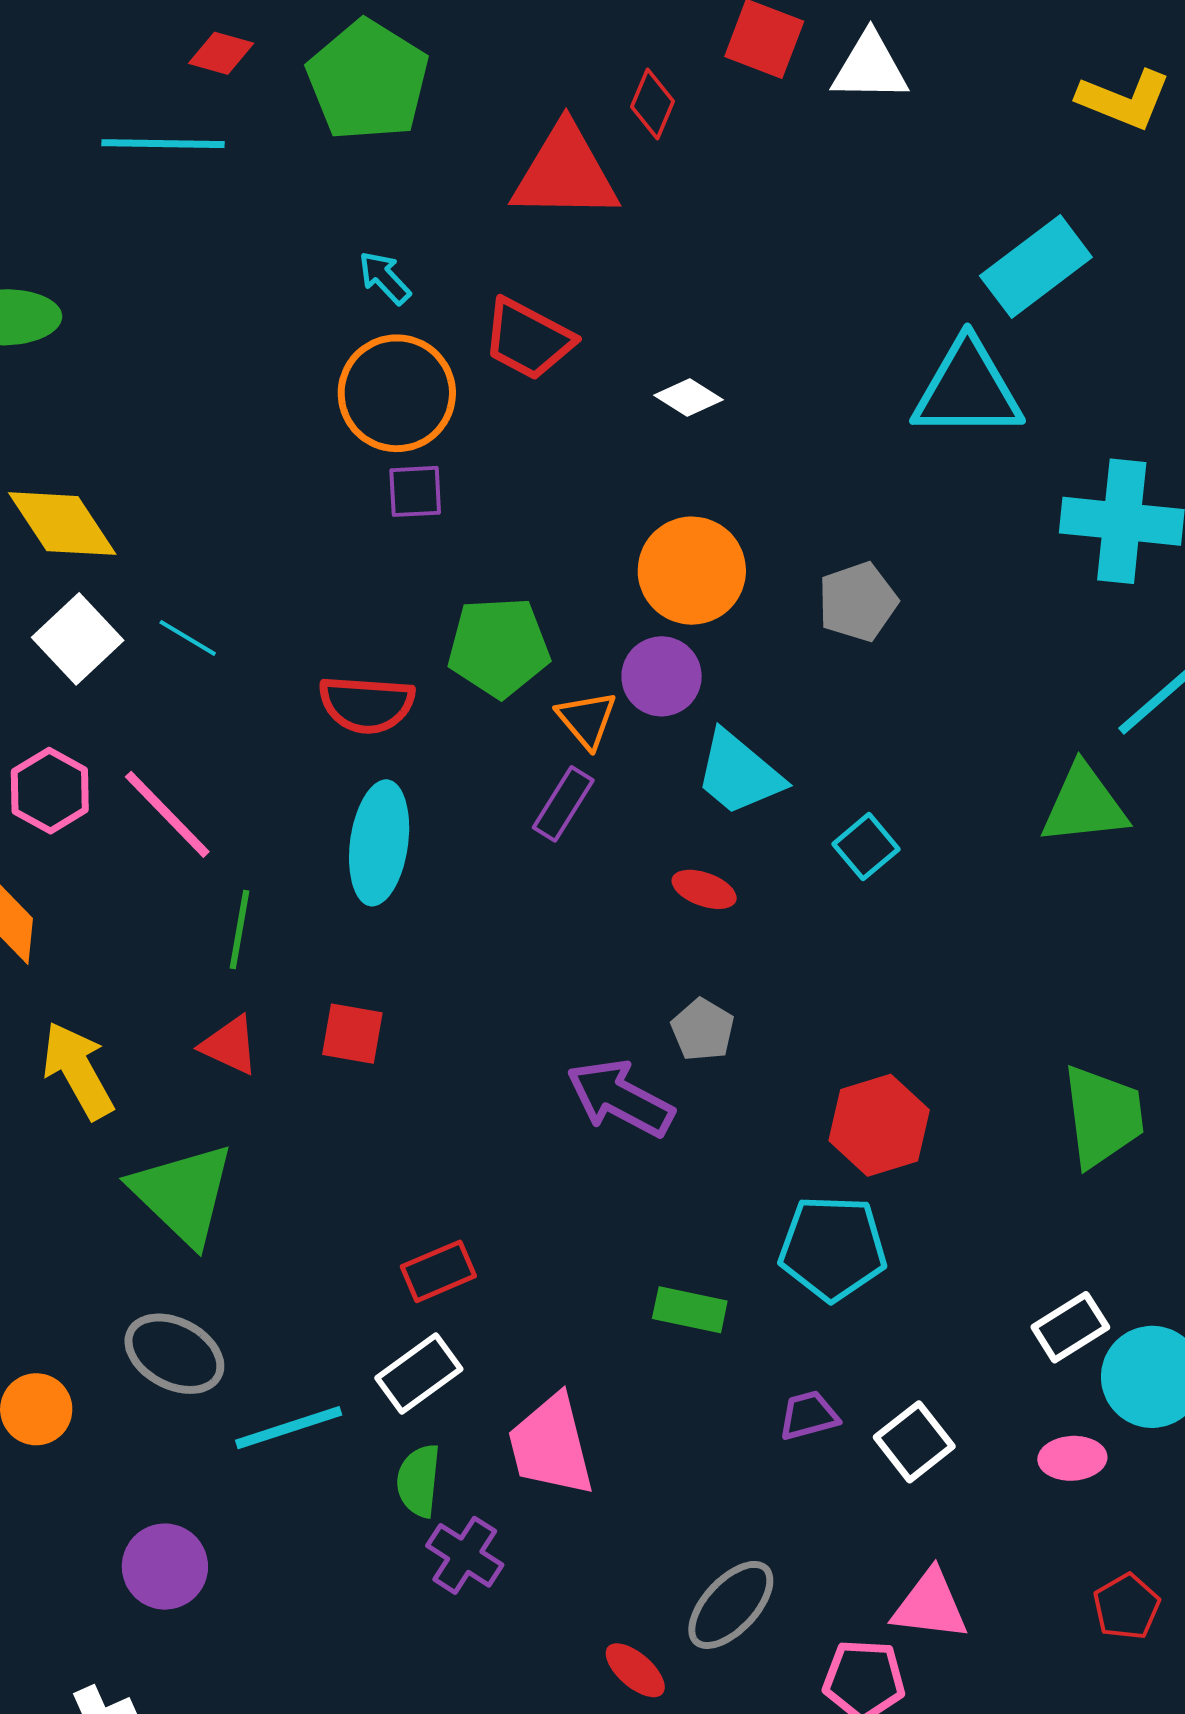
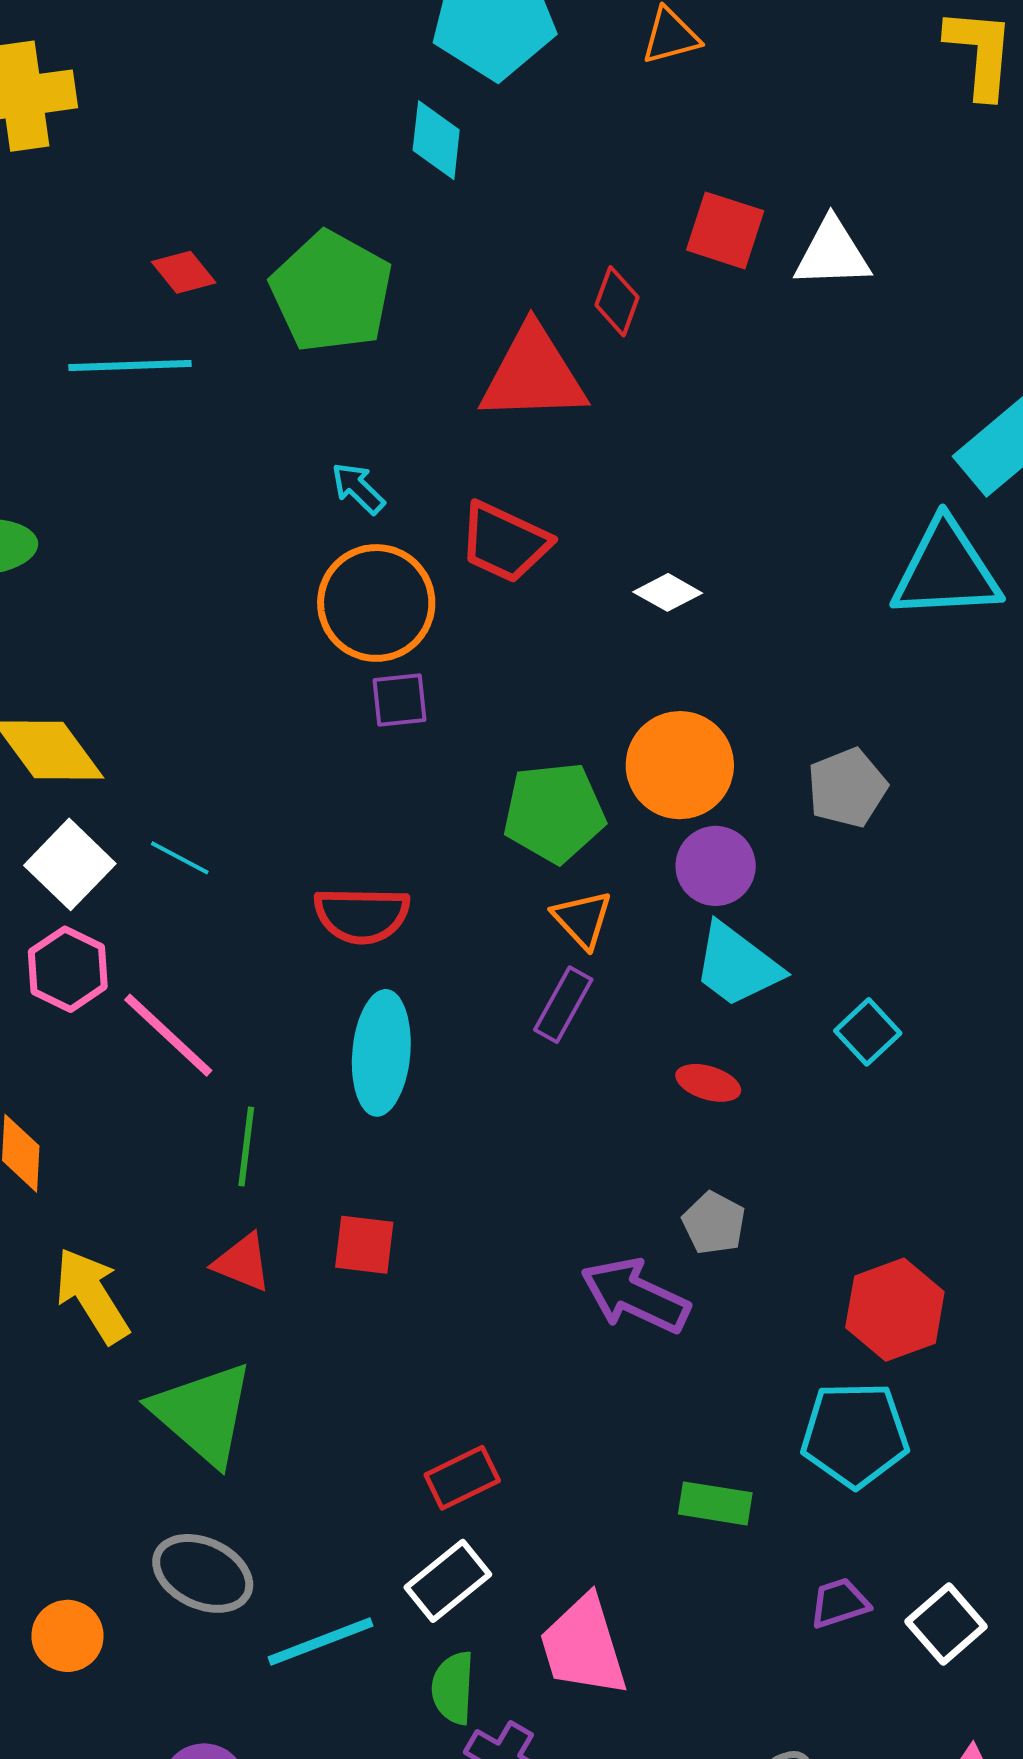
red diamond: (221, 53) -> (184, 272), turned 38
green pentagon: (499, 647) -> (554, 813), moved
purple circle: (662, 676) -> (716, 866), moved
pink hexagon: (50, 791) -> (68, 969), moved

